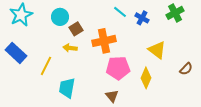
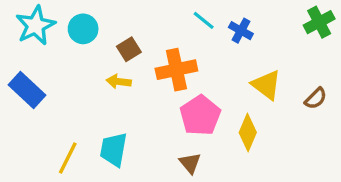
green cross: (175, 13) -> (319, 22), moved
cyan circle: (60, 17) -> (83, 29), moved
yellow line: (46, 66) -> (68, 158), moved
pink pentagon: (118, 68) -> (200, 115), turned -30
brown semicircle: (186, 69) -> (316, 98), moved

